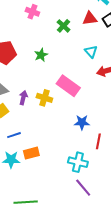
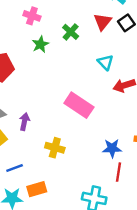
red triangle: (90, 19) -> (103, 22), turned -42
green star: (41, 55) -> (40, 44), moved
yellow cross: (44, 98) -> (55, 148), moved
blue star: (82, 122) -> (112, 148), moved

